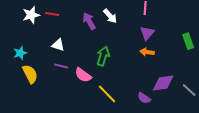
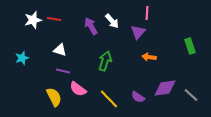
purple triangle: (147, 33) -> (138, 32), moved
yellow semicircle: (30, 74) -> (54, 97), moved
pink semicircle: (83, 75) -> (78, 89), moved
purple semicircle: (144, 98) -> (138, 97), moved

